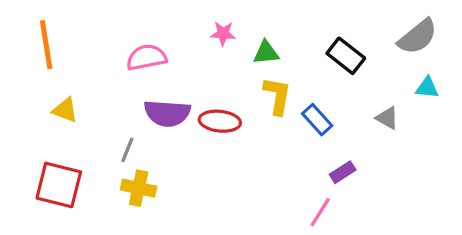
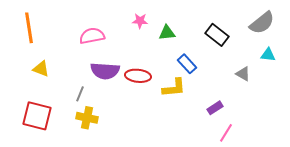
yellow L-shape: (277, 96) -> (174, 88), moved, turned 75
blue rectangle: (317, 120) -> (187, 64), moved
pink line: (320, 212) -> (226, 133), moved

